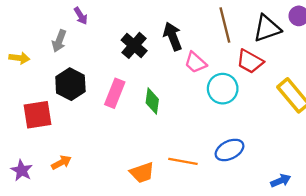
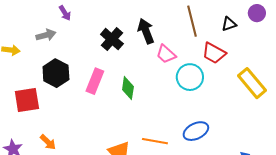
black triangle: (267, 28) -> (229, 24), size x0.6
gray arrow: (59, 41) -> (46, 35), turned -126
orange arrow: (61, 162) -> (48, 142), turned 72

